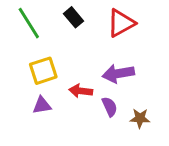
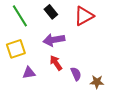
yellow square: (43, 71) -> (16, 49), moved
purple arrow: (118, 74) -> (54, 40), moved
red arrow: (81, 91) -> (56, 63), turned 49

